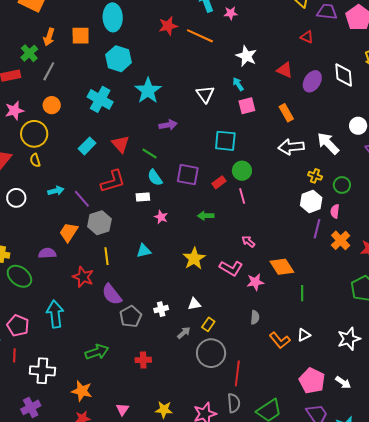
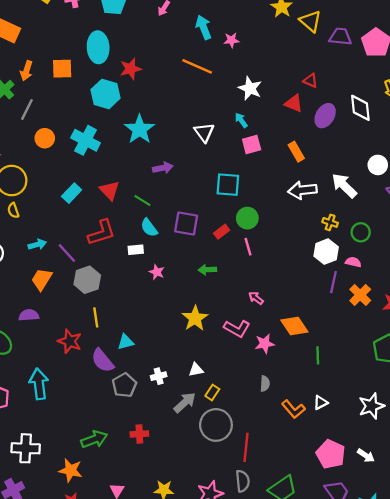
red star: (168, 26) -> (131, 69), moved
red triangle: (307, 37) -> (310, 81), moved
orange circle: (52, 105) -> (45, 138), moved
pink semicircle: (335, 211) -> (353, 262), turned 96
orange trapezoid: (69, 232) -> (42, 279), moved
cyan triangle: (144, 251) -> (126, 342), moved
gray arrow: (184, 333) -> (185, 402), size x1.5
green arrow: (97, 352) -> (94, 439), moved

